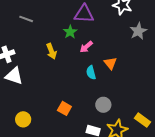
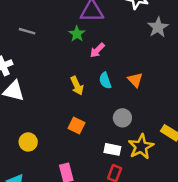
gray line: (26, 19) -> (27, 31), moved
yellow arrow: (51, 51) -> (77, 86), moved
orange triangle: (110, 63) -> (135, 80), moved

